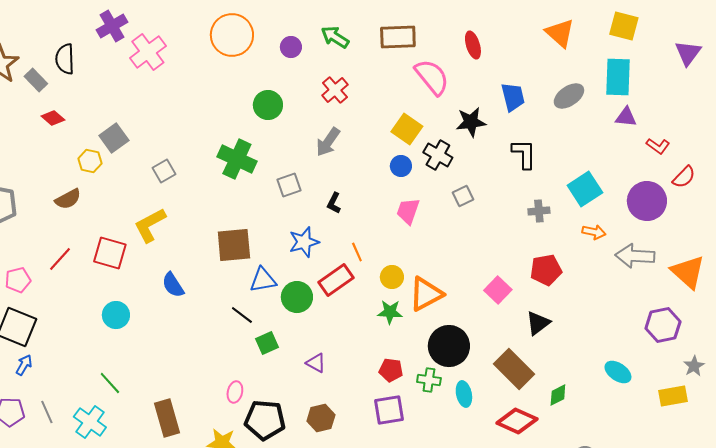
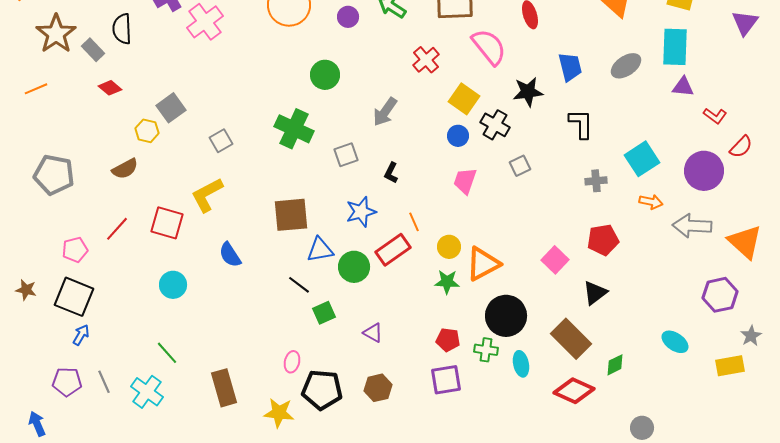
red cross: (335, 90) -> (426, 60), moved

